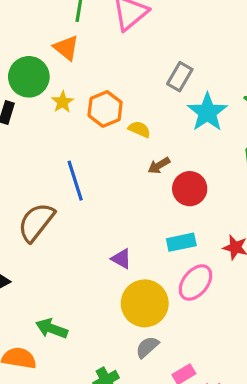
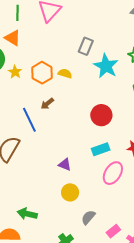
yellow semicircle: (139, 129) -> (65, 73), moved
brown arrow: (159, 165) -> (47, 104), moved
yellow circle: (145, 303) -> (70, 192), moved, size x0.6

